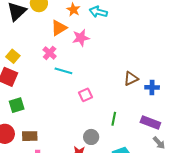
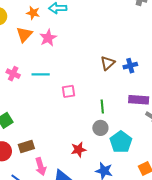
pink cross: (50, 53) -> (13, 74), moved
pink square: (85, 95) -> (68, 91), turned 32
gray circle: (91, 137) -> (100, 128), moved

